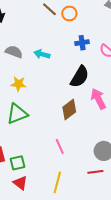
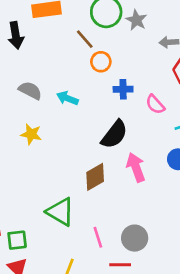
orange circle: (69, 14) -> (101, 62), moved
green triangle: (17, 114) -> (60, 212), moved, turned 45
pink line: (60, 146) -> (98, 237), moved

